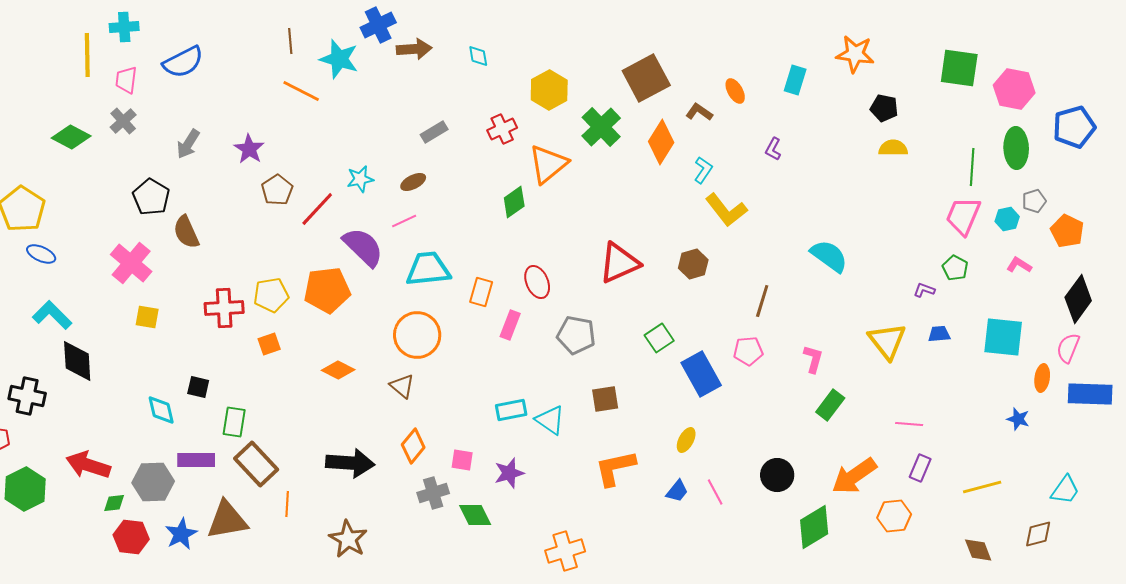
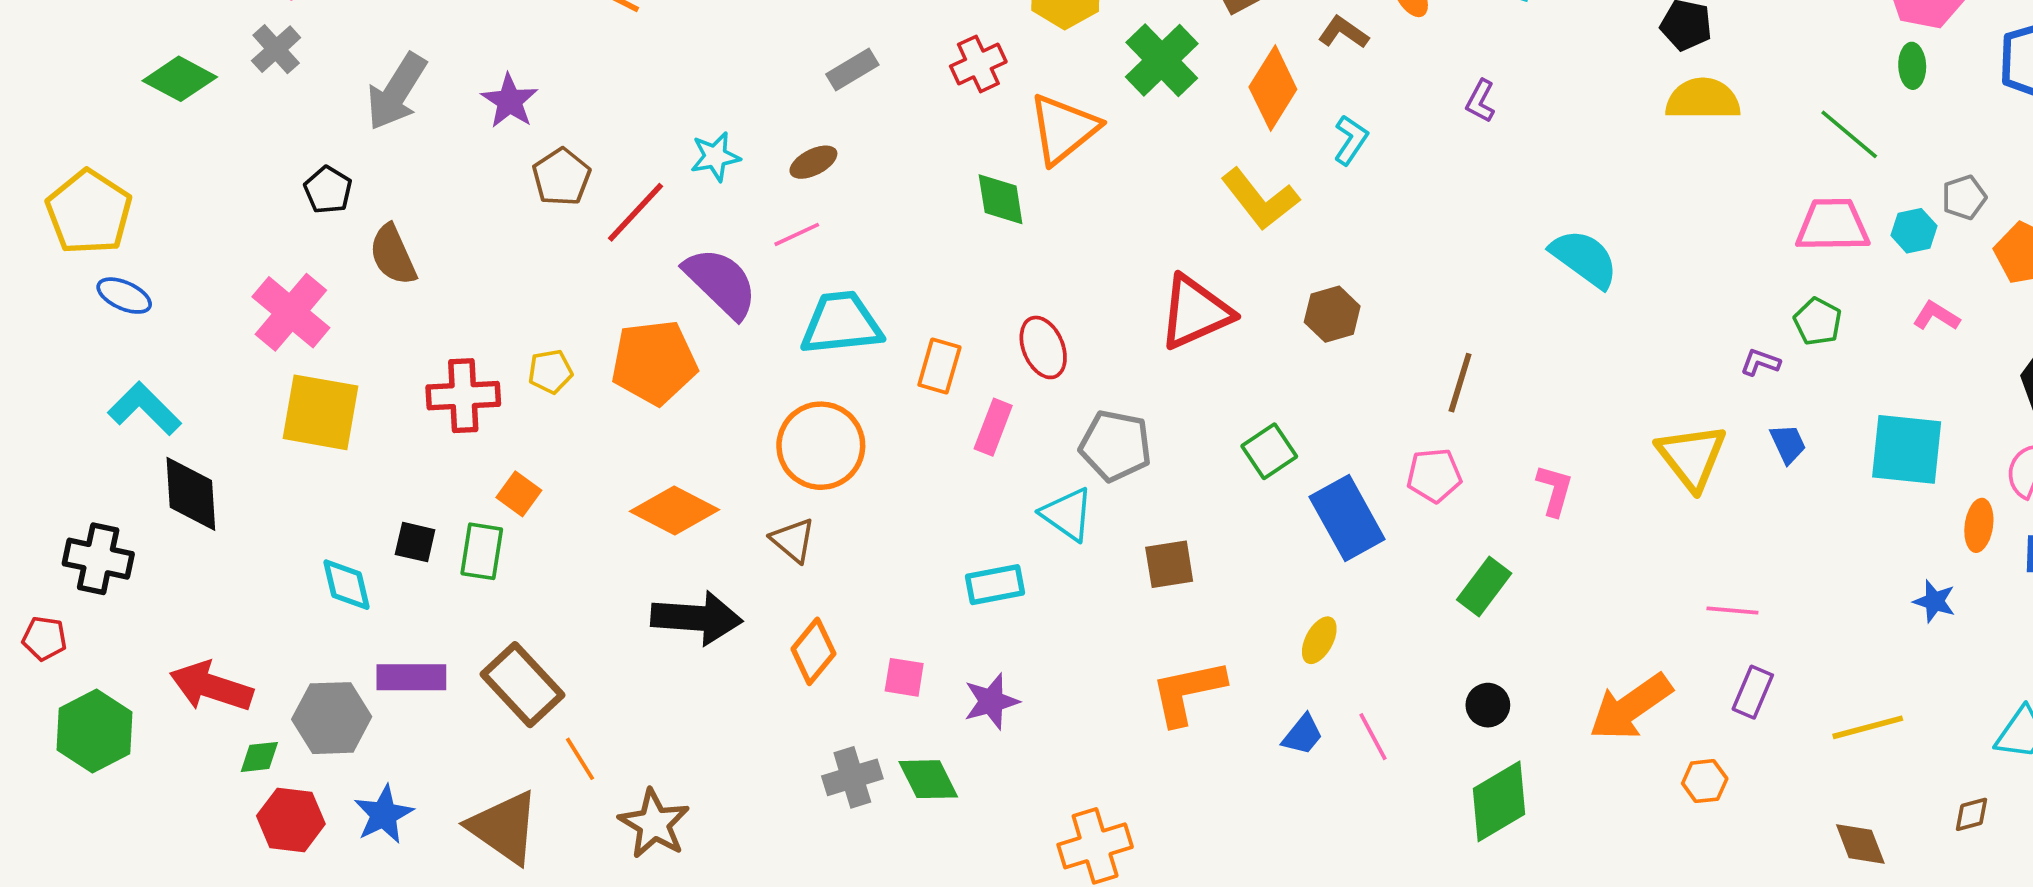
gray arrow: (188, 144) -> (397, 92), size x1.4
yellow semicircle: (893, 148) -> (1703, 99), size x1.4
green ellipse: (1016, 148) -> (1912, 66), moved, size x0.6
green line: (972, 167) -> (1849, 134), turned -54
black pentagon: (151, 197) -> (328, 190), size x0.7
green diamond: (514, 202) -> (1001, 199), turned -64
yellow L-shape: (726, 210) -> (1260, 199), moved
pink trapezoid: (963, 216) -> (1833, 225), turned 66
cyan semicircle: (829, 256) -> (1584, 259), moved
yellow pentagon: (271, 295) -> (550, 372), size x0.7
yellow square: (147, 317) -> (321, 412), size x1.8
blue trapezoid: (939, 334) -> (1788, 444), turned 70
orange square: (269, 344) -> (519, 494), moved, turned -35
orange diamond: (338, 370) -> (674, 511), size x1.4
green rectangle: (830, 405) -> (1484, 586), moved
cyan triangle: (550, 420) -> (1067, 514), moved
green rectangle: (234, 422) -> (482, 551), moved
black arrow: (350, 463) -> (697, 618), moved
black circle: (777, 475) -> (1488, 705), size x0.7
gray cross: (433, 493) -> (852, 777), moved
orange line: (287, 504) -> (580, 759), turned -35
orange hexagon: (894, 516) -> (1705, 781), size x0.7
brown triangle: (227, 520) -> (504, 827), moved, turned 45
green diamond: (814, 527) -> (1499, 801), moved
brown diamond: (1038, 534) -> (1971, 814), size x0.7
brown star: (348, 539) -> (654, 824), moved

